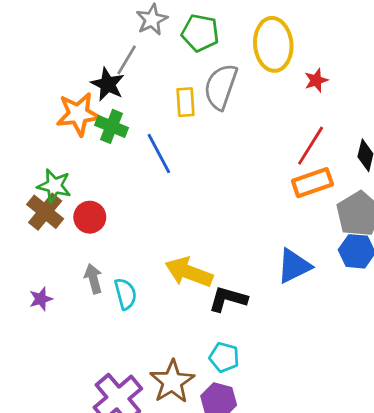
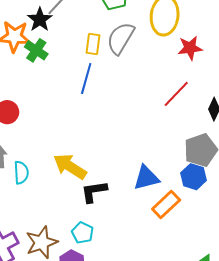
red star: (316, 80) -> (190, 48), size x1.4
blue line: (159, 154) -> (86, 79), moved, turned 32
orange rectangle: (312, 183) -> (166, 204), moved, turned -36
black L-shape: (228, 299) -> (94, 192), turned -36

